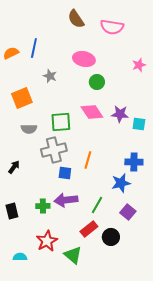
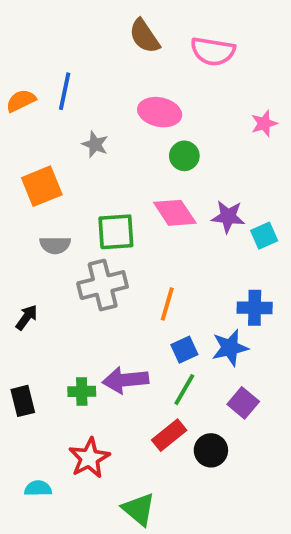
cyan square: (139, 124) -> (264, 236), turned -32
blue square: (65, 173) -> (184, 350), moved, turned -32
green triangle: (73, 255) -> (139, 509), moved

